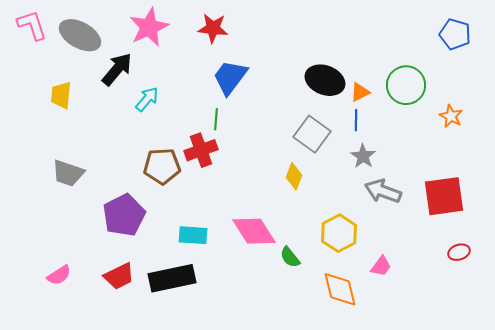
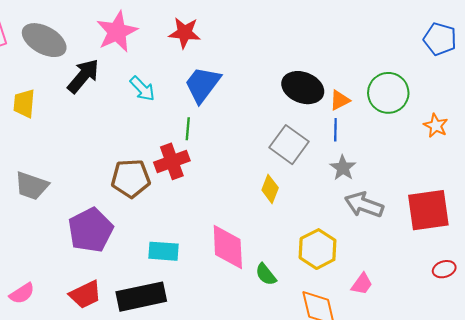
cyan arrow: (147, 99) -> (142, 89), moved, turned 96
pink diamond: (254, 231) -> (228, 247), turned 30

